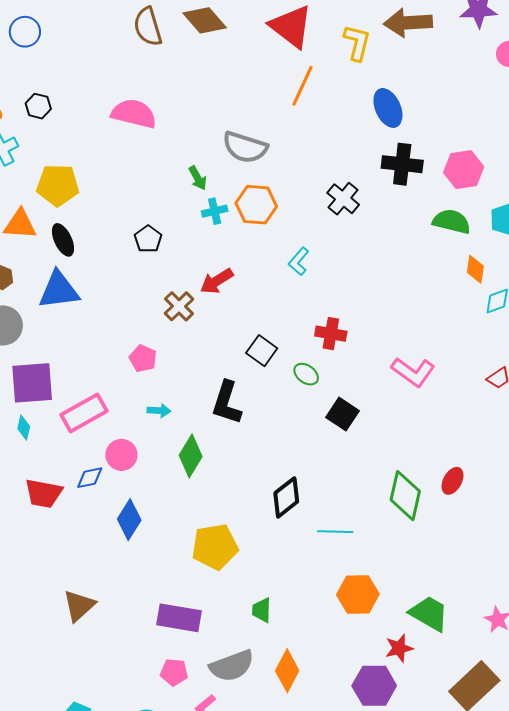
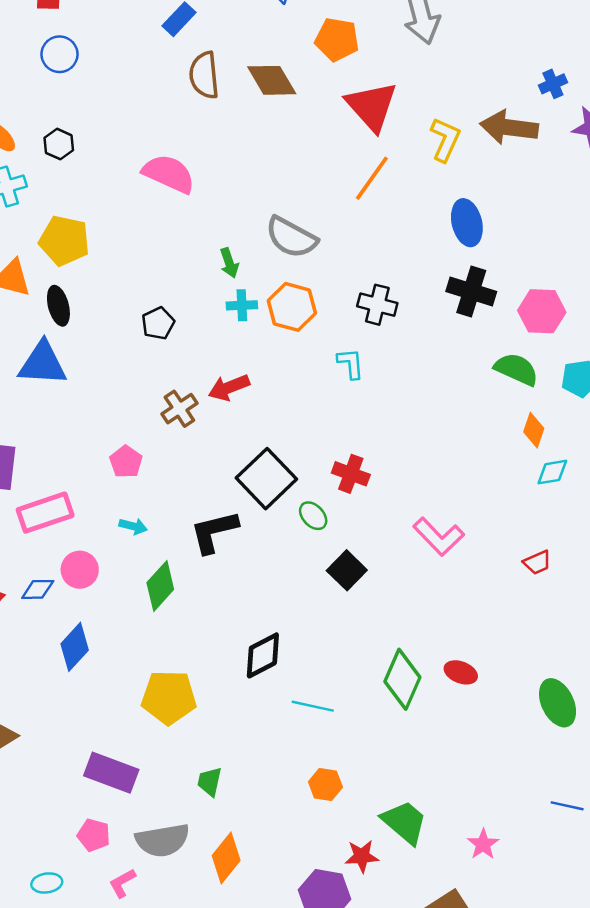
black cross: (343, 199) -> (377, 305), moved, turned -36
cyan L-shape: (299, 261) -> (351, 364), moved, turned 124
black square: (262, 351) -> (266, 479), size x1.6
black L-shape: (227, 403) -> (214, 532), turned 48
red ellipse: (453, 481) -> (461, 672), turned 72
orange hexagon: (358, 594) -> (325, 784), size x0.7

